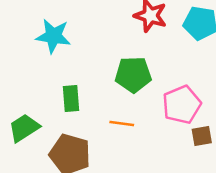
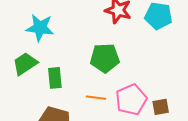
pink pentagon: (182, 105) -> (131, 100), moved
green trapezoid: (24, 128) -> (25, 64), moved

